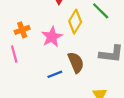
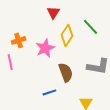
blue line: (55, 74) -> (49, 92), moved

